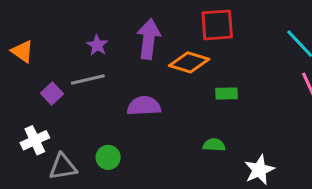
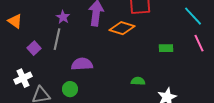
gray line: (88, 79) -> (57, 39), turned -65
green rectangle: (227, 94) -> (166, 48), moved
purple semicircle: (144, 106) -> (82, 64), moved

